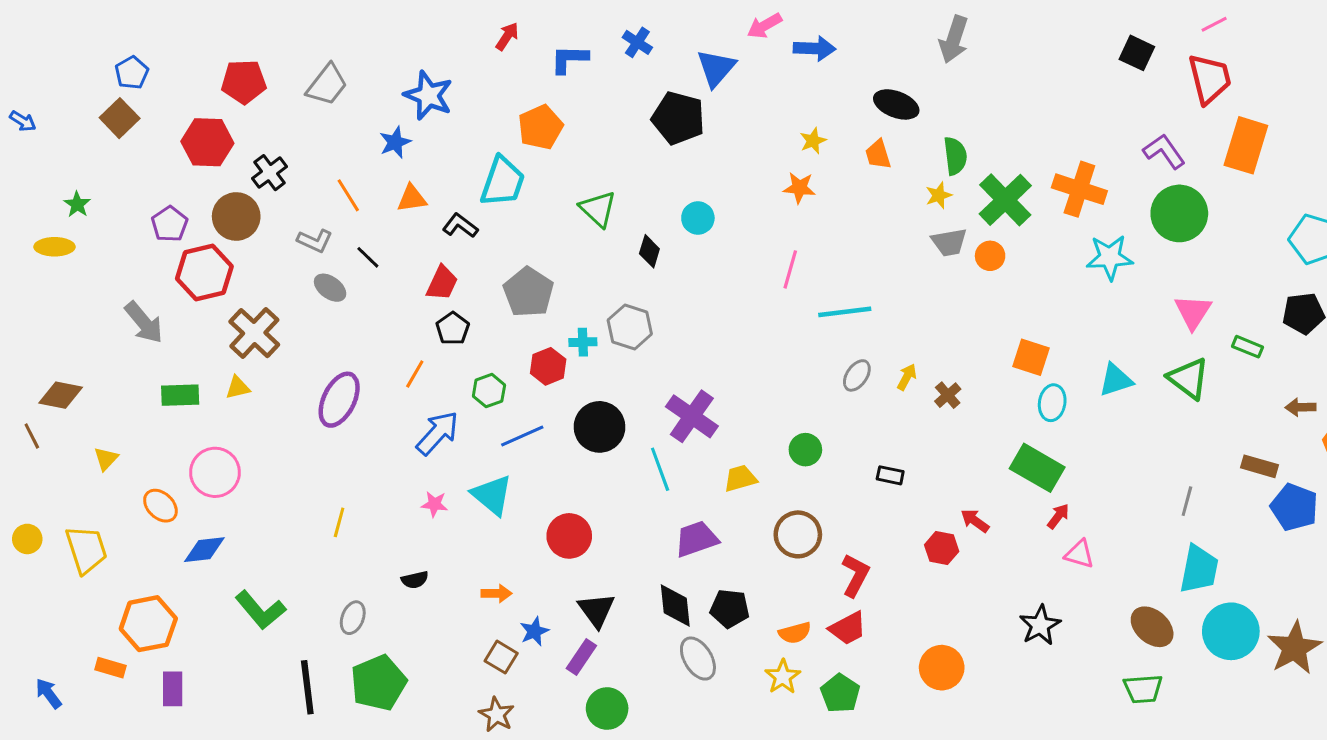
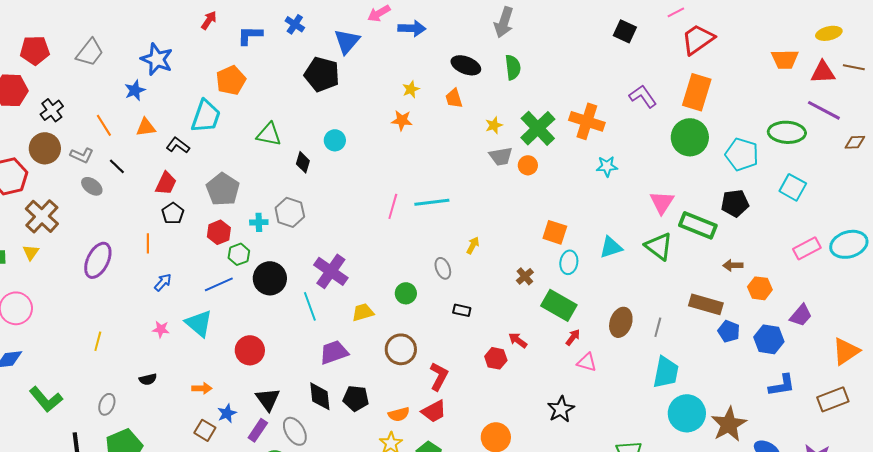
red trapezoid: (1210, 79) -> (698, 39), moved, turned -111
green semicircle: (955, 156) -> (513, 67), moved
green triangle: (598, 209) -> (269, 134), turned -32
green circle: (1179, 213) -> (690, 137), moved
brown circle: (236, 216) -> (45, 148), moved
cyan star: (1110, 257) -> (607, 166), size x0.7
pink line: (790, 269) -> (393, 206), moved
green rectangle: (1247, 347) -> (698, 225), size x1.8
red hexagon: (548, 366) -> (219, 232), moved
orange line: (415, 374) -> (148, 243), turned -30
gray ellipse: (857, 375) -> (443, 268), moved, turned -55
yellow triangle: (238, 388) -> (31, 252), turned -42
green hexagon: (489, 391) -> (239, 254), moved
brown cross: (948, 395) -> (525, 276), moved
blue arrow: (438, 433) -> (163, 282), size x0.6
brown rectangle: (1260, 466) -> (706, 304), size x1.4
blue pentagon: (1294, 507) -> (729, 331), size x0.7
brown ellipse: (1152, 627) -> (621, 322), moved, turned 68
gray ellipse: (698, 659) -> (295, 431), moved

